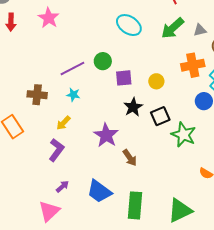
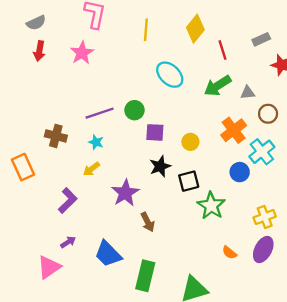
orange cross: (193, 65) -> (234, 130), turned -35
yellow arrow: (63, 123) -> (91, 169), moved

